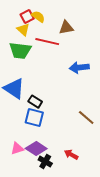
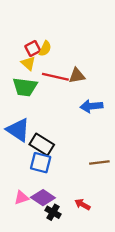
yellow semicircle: (38, 17) -> (45, 49), turned 80
brown triangle: (66, 28) -> (77, 76), moved
black rectangle: (35, 102) -> (42, 145), size x1.5
brown line: (86, 118) -> (99, 163), turned -48

